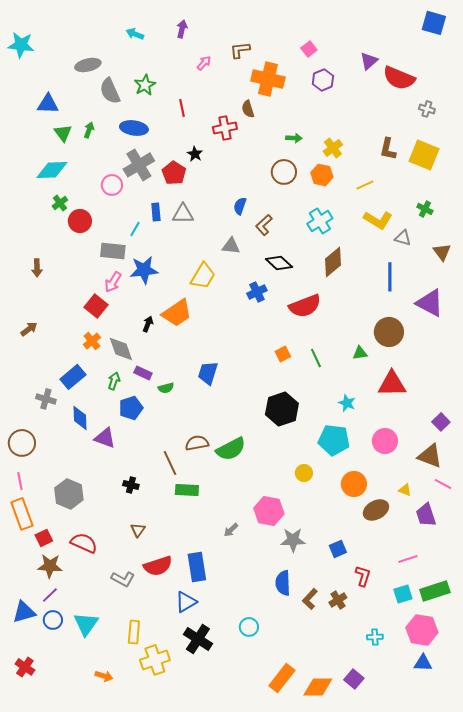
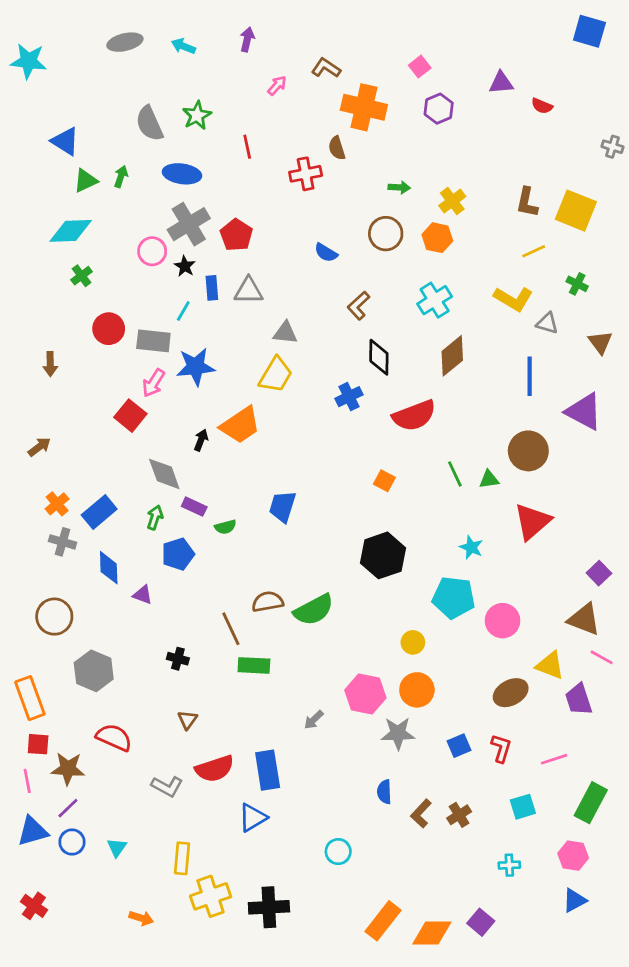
brown L-shape: (240, 50) -> (326, 68), turned 40
purple triangle: (369, 61) -> (501, 83), turned 36
gray ellipse: (88, 65) -> (125, 42), moved
red semicircle: (399, 78) -> (542, 106), size x0.5
blue triangle: (48, 104) -> (65, 141), turned 30
gray cross: (427, 109) -> (613, 147), moved
green triangle: (63, 133) -> (86, 181), turned 42
black star: (195, 154) -> (185, 266), moved
yellow line: (365, 185) -> (534, 251), moved
blue semicircle: (240, 206) -> (326, 253), moved, turned -78
red circle: (80, 221) -> (109, 329), moved
gray triangle: (231, 246) -> (285, 333), moved
black diamond: (279, 263) -> (379, 357), turned 48
orange cross: (92, 341) -> (57, 504), moved
orange square: (283, 354) -> (384, 481), turned -35
green line: (316, 358) -> (455, 474), moved
red triangle: (392, 384) -> (532, 522), turned -40
purple triangle: (105, 438) -> (143, 595), size x0.7
pink circle: (385, 441) -> (503, 621), moved
brown circle: (22, 443) -> (54, 617), moved
pink line: (20, 481) -> (27, 781), moved
orange circle: (354, 484) -> (417, 690), moved
yellow triangle: (405, 490) -> (550, 665), size x1.6
red square: (44, 538) -> (38, 744), moved, turned 30
red L-shape: (363, 576) -> (501, 748), moved
blue semicircle: (283, 583) -> (384, 792), size x0.7
green rectangle: (435, 591) -> (591, 803), turned -44
cyan square: (403, 594) -> (523, 807), moved
cyan triangle: (86, 624) -> (117, 847), size x0.6
pink hexagon: (422, 630) -> (573, 856), size x0.7
black cross: (198, 639) -> (269, 907), moved, turned -36
blue triangle: (423, 663) -> (574, 900), turned -30

